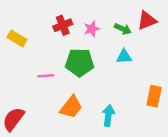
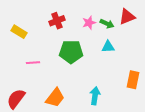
pink star: (92, 29) -> (89, 23), moved
pink line: (46, 76) -> (33, 63), moved
orange trapezoid: (71, 107) -> (55, 98), moved

